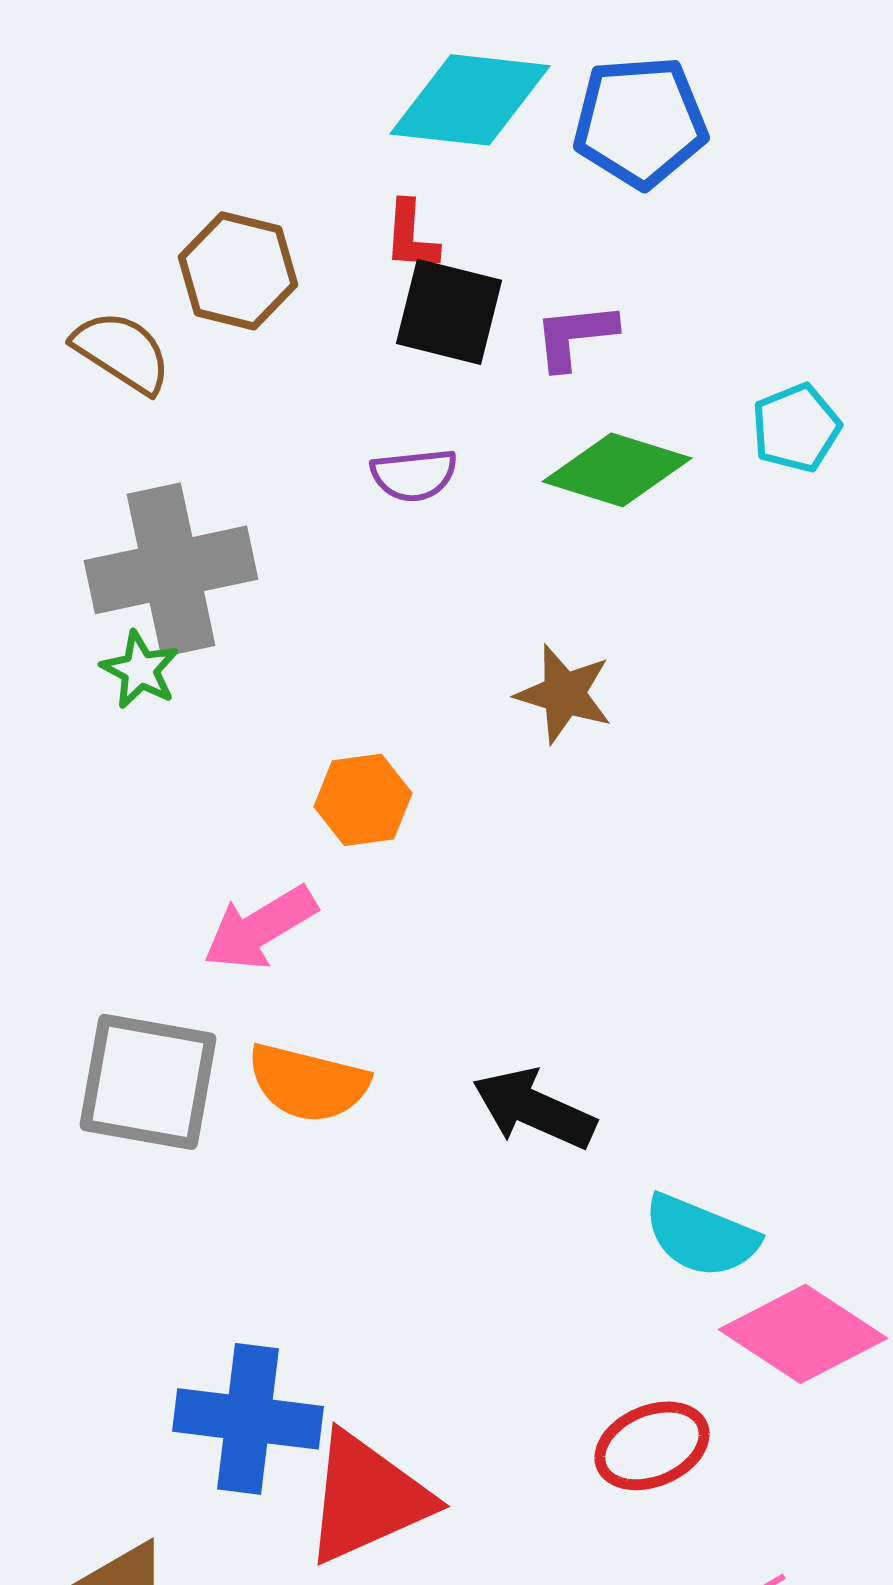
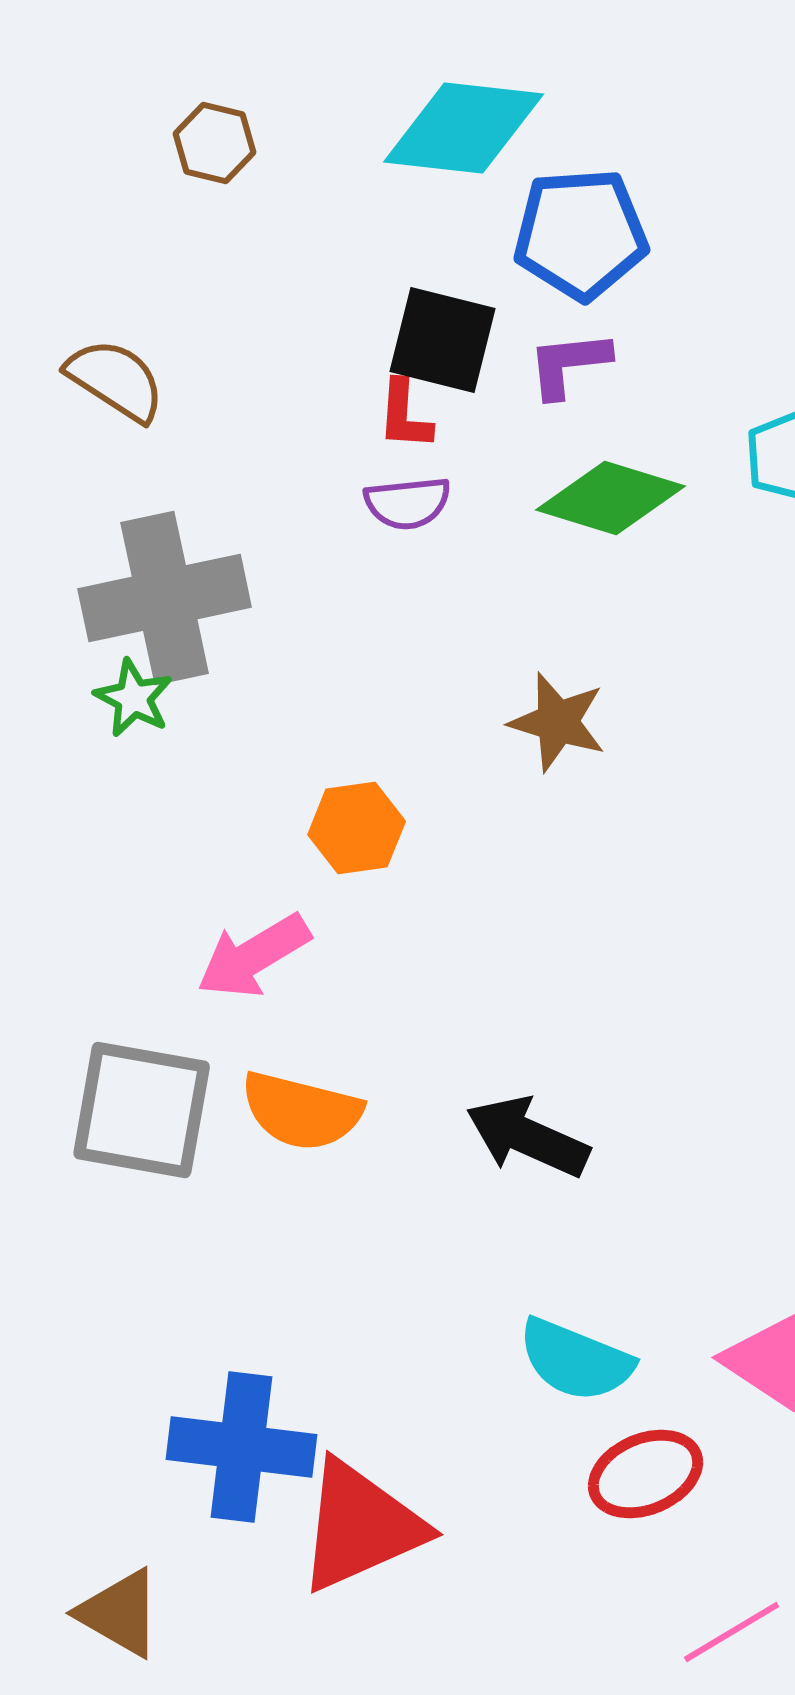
blue pentagon: (640, 122) -> (581, 234), moved
red L-shape: (411, 236) -> (405, 415), moved
brown hexagon: (238, 271) -> (215, 143), moved, size x0.7
cyan semicircle: (701, 1236) -> (576, 1360), moved

